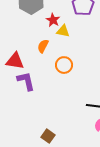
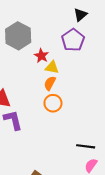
orange semicircle: (43, 46) -> (50, 83), moved

